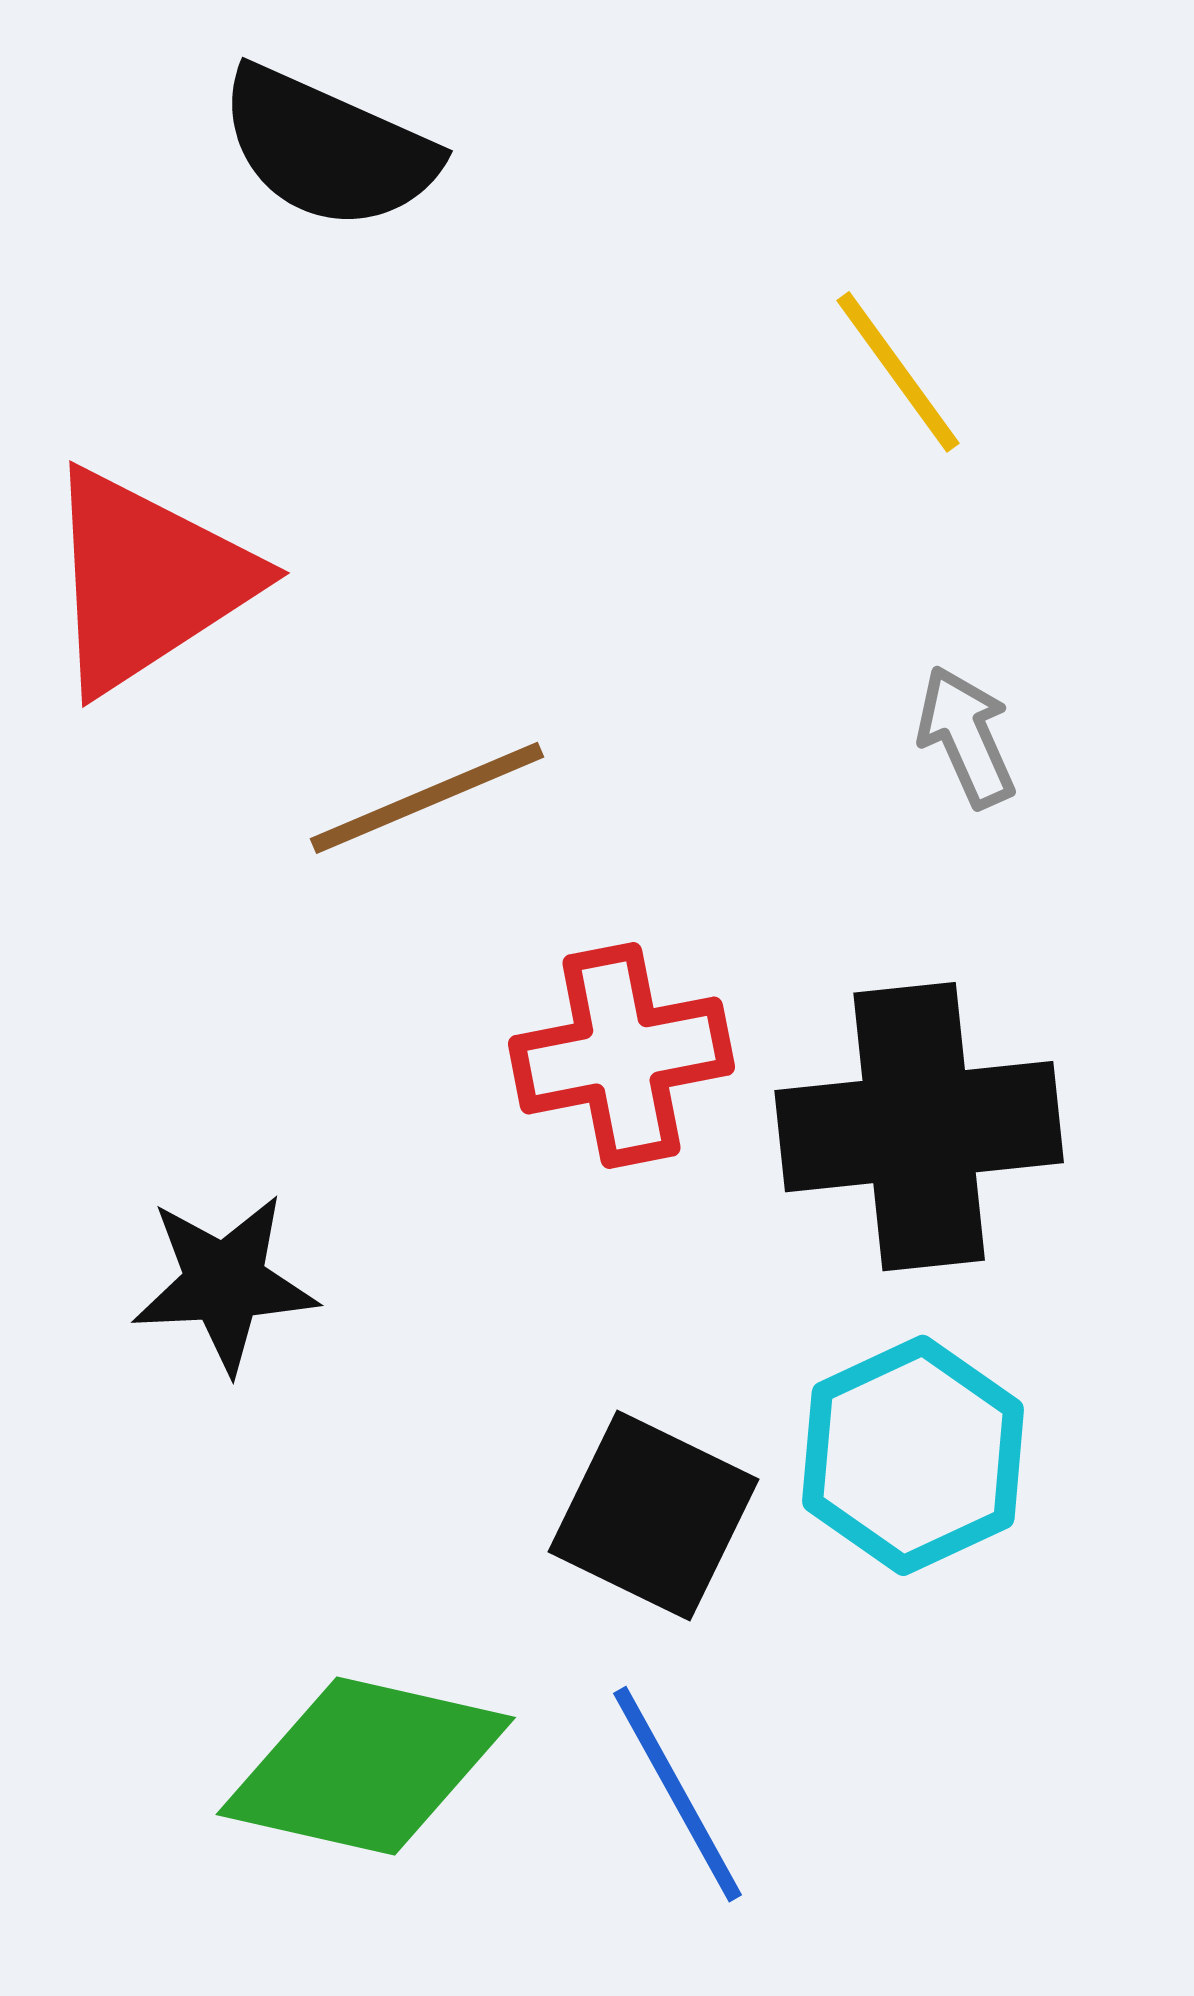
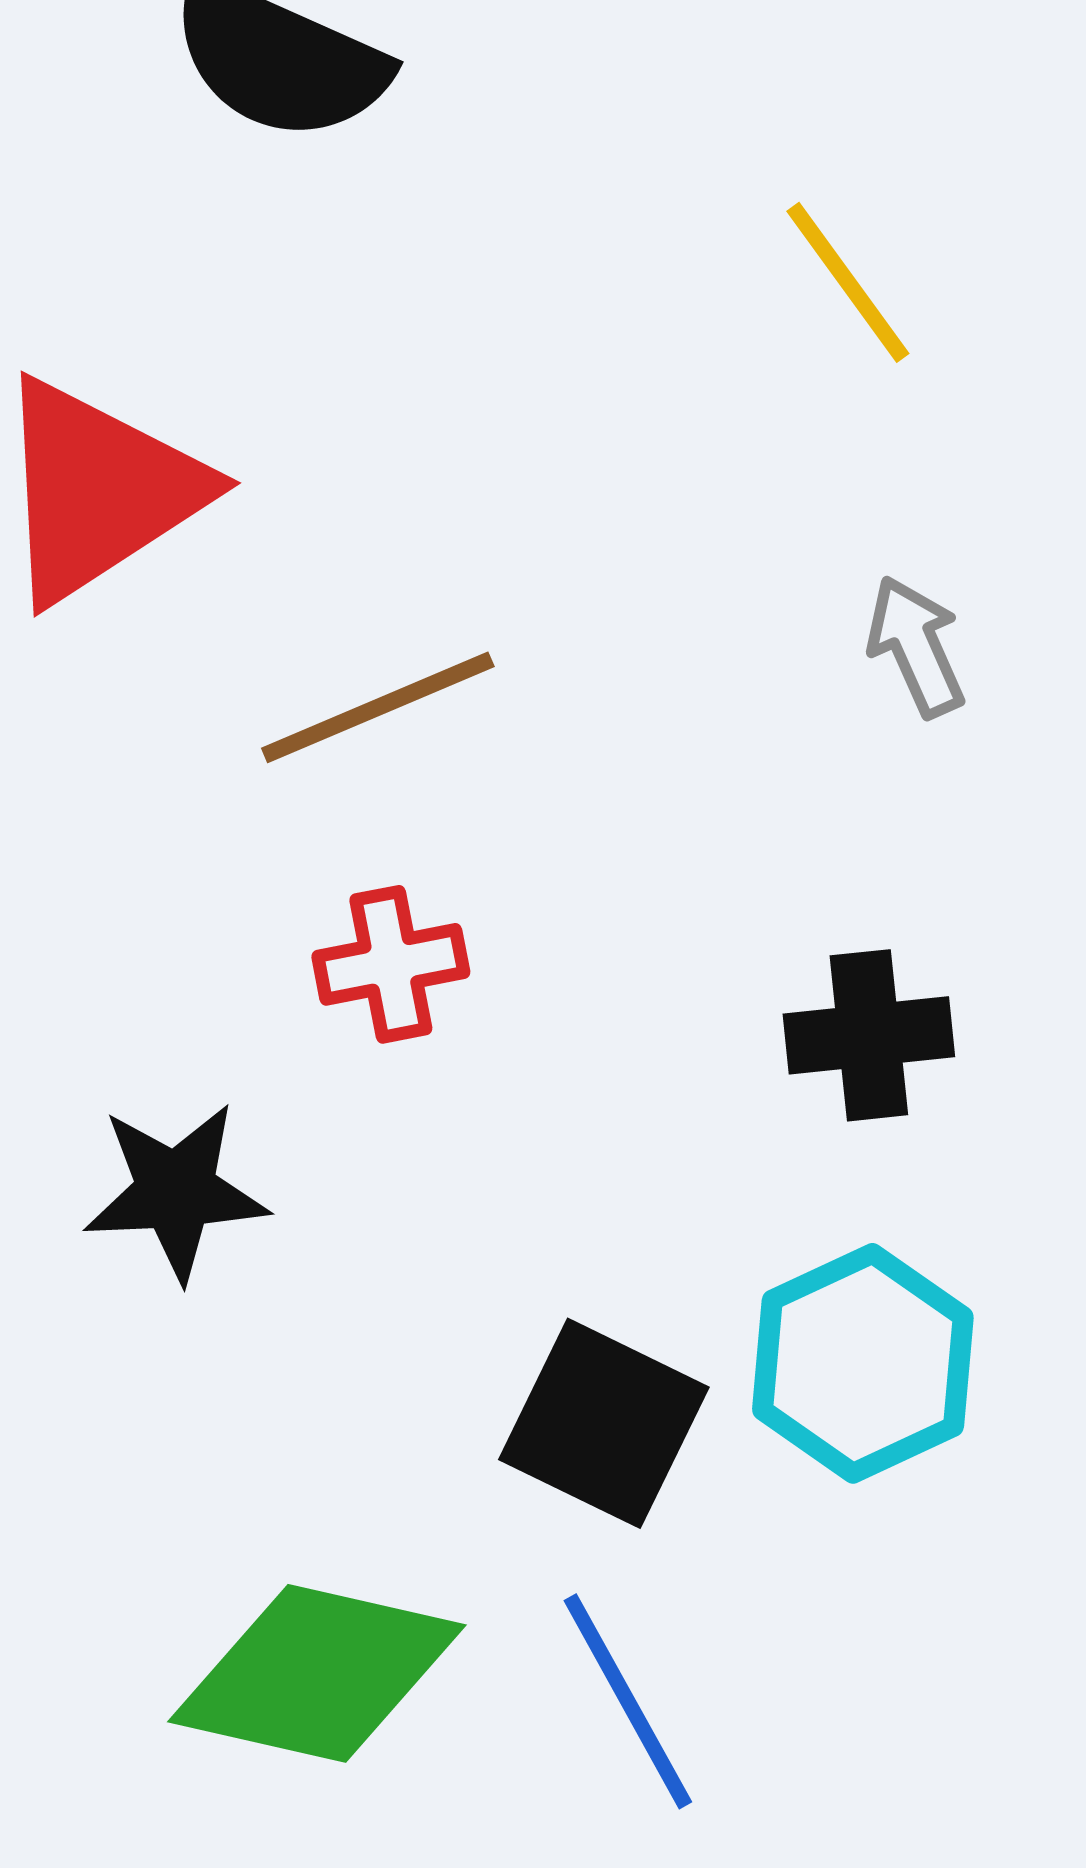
red cross: (621, 1055) -> (391, 964), moved, size x0.7
black cross: (919, 1127) -> (869, 1035), size x0.6

